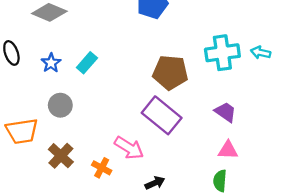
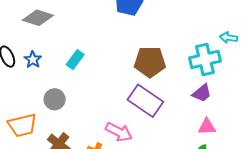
cyan cross: (222, 53) -> (205, 59), moved
blue star: (51, 63) -> (33, 60), moved
purple trapezoid: (226, 112) -> (202, 93), turned 110

